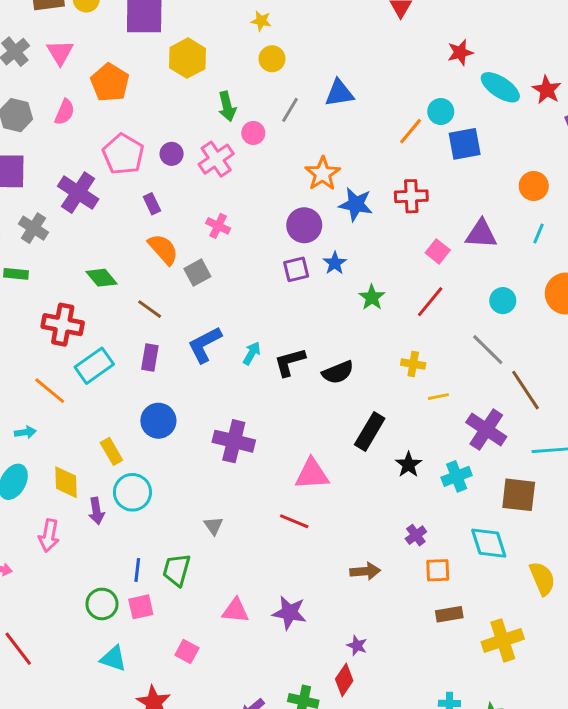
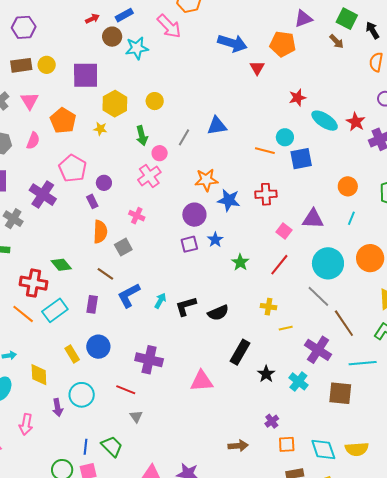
yellow star: (261, 21) -> (100, 129), moved
yellow circle: (272, 59) -> (155, 101), moved
orange line: (411, 131) -> (265, 151), turned 66
purple circle: (172, 154) -> (104, 183), moved
pink cross: (216, 159) -> (149, 176), moved
orange star: (323, 174) -> (206, 180), turned 30
orange semicircle: (163, 249) -> (100, 232), turned 45
green diamond: (101, 278) -> (61, 265), moved
cyan circle: (503, 301) -> (328, 263), size x1.8
brown line: (150, 309) -> (105, 274), moved
orange line: (50, 391) -> (23, 314), moved
yellow rectangle: (111, 451) -> (72, 354), moved
cyan cross: (457, 476) -> (298, 381), turned -30
yellow diamond: (66, 482) -> (39, 375), moved
red line: (294, 521) -> (126, 390), moved
cyan diamond: (489, 543) -> (323, 450), moved
green trapezoid: (177, 570) -> (112, 446), turned 120
yellow semicircle: (542, 578) -> (357, 449), turned 110

